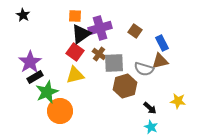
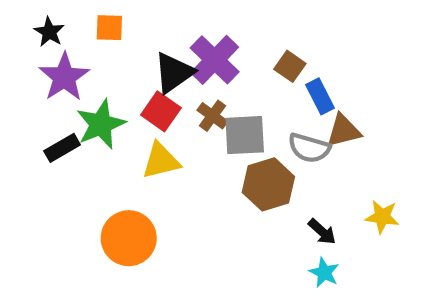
orange square: (75, 16) -> (109, 28), moved
purple cross: (100, 28) -> (215, 60), turned -30
blue rectangle: (162, 43) -> (320, 96), moved
purple star: (30, 62) -> (64, 77), moved
black rectangle: (35, 77) -> (62, 148), moved
green star: (47, 92) -> (101, 124), moved

